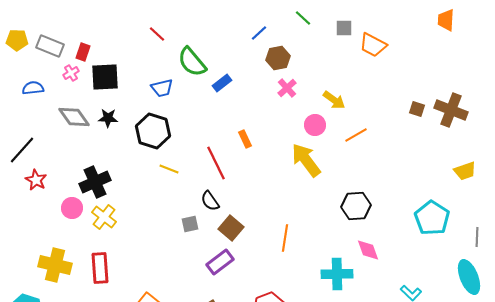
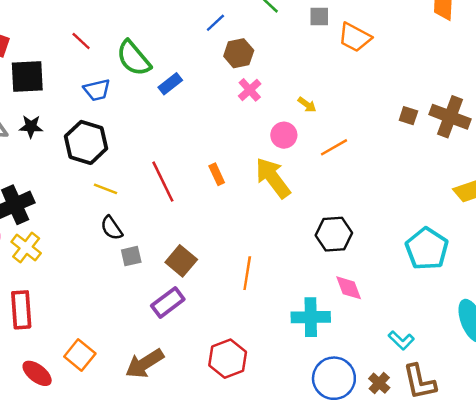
red line: (157, 34) -> (81, 41), moved
yellow arrow: (334, 100) -> (307, 105), size x0.7
orange rectangle: (245, 139) -> (217, 174), moved
black semicircle: (210, 201) -> (112, 228), moved

